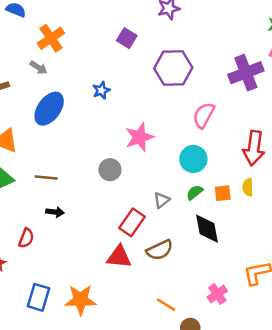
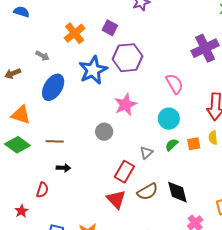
orange cross: (51, 38) -> (75, 33), moved
purple hexagon: (173, 68) -> (128, 58), moved
blue star: (101, 90) -> (93, 70), size x2.0
pink semicircle: (204, 115) -> (174, 84), turned 125
black diamond: (207, 229) -> (177, 192), moved
red triangle: (119, 257) -> (116, 199), turned 45

